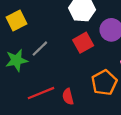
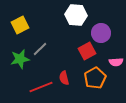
red square: (83, 43) -> (87, 51), moved
red semicircle: (68, 97) -> (64, 78), moved

